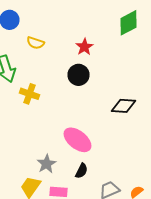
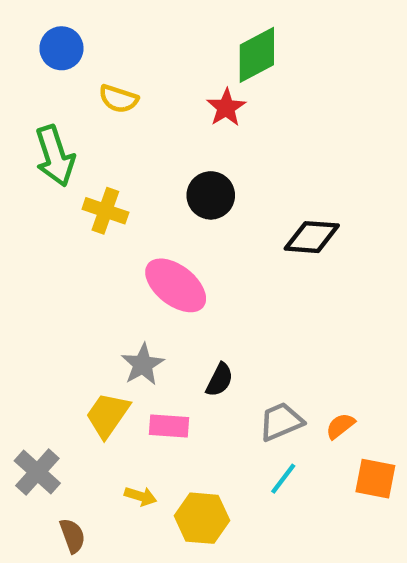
green diamond: (128, 23) -> (257, 55), moved
black circle: (78, 75) -> (211, 195), moved
pink ellipse: (78, 140) -> (176, 285), moved

